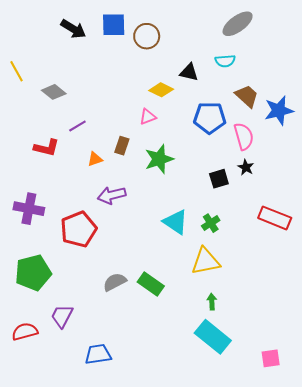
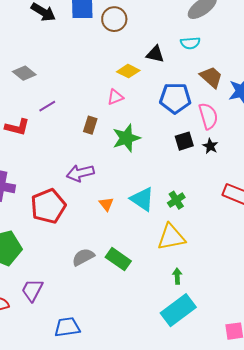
orange triangle: (95, 159) -> (106, 204), moved, turned -49
black square: (219, 179) -> (184, 141), moved
cyan rectangle: (213, 337) -> (178, 310), turned -76

